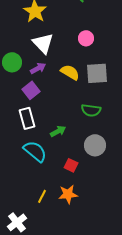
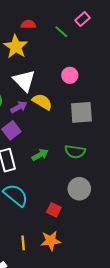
yellow semicircle: (70, 72) -> (42, 102), moved
green arrow: (58, 131) -> (40, 155), moved
yellow line: (42, 196) -> (23, 243), turned -32

